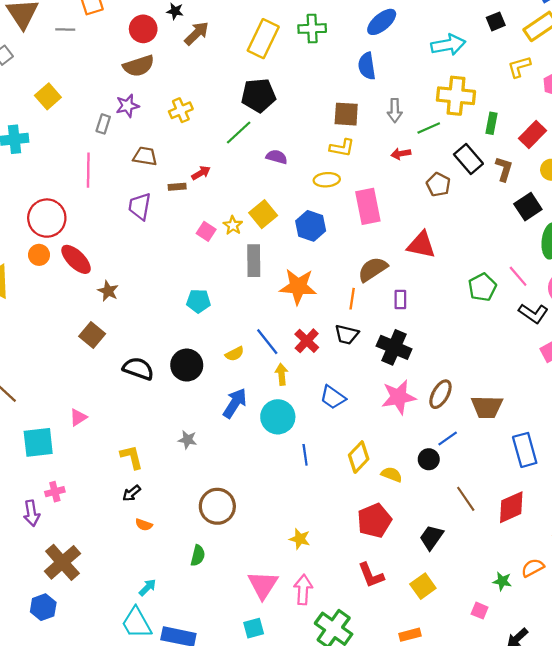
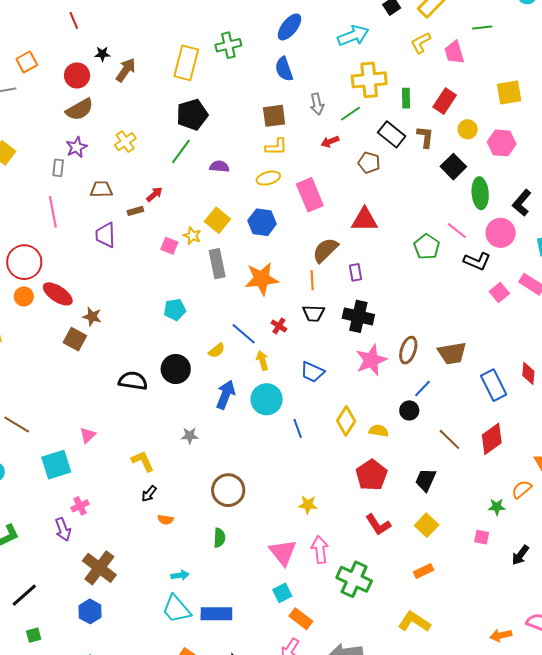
brown square: (92, 335) -> (75, 339), moved
red cross: (307, 341) -> (279, 326), size x0.7
cyan arrow: (148, 587) -> (180, 575), turned 48

